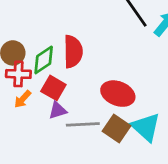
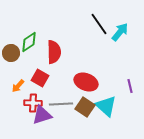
green diamond: (44, 60) -> (29, 42), moved
red cross: (18, 74) -> (33, 103), moved
purple triangle: (58, 110) -> (42, 115), moved, size x1.5

